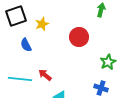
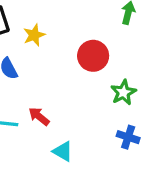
green star: (108, 62) -> (123, 92), moved

